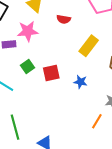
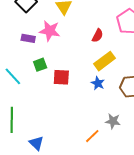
red semicircle: (64, 19) -> (98, 36), moved, turned -88
blue star: (80, 82) -> (98, 83), moved

